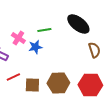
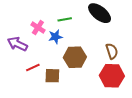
brown semicircle: (94, 50) -> (112, 51), moved
brown hexagon: (58, 83) -> (75, 57), moved

